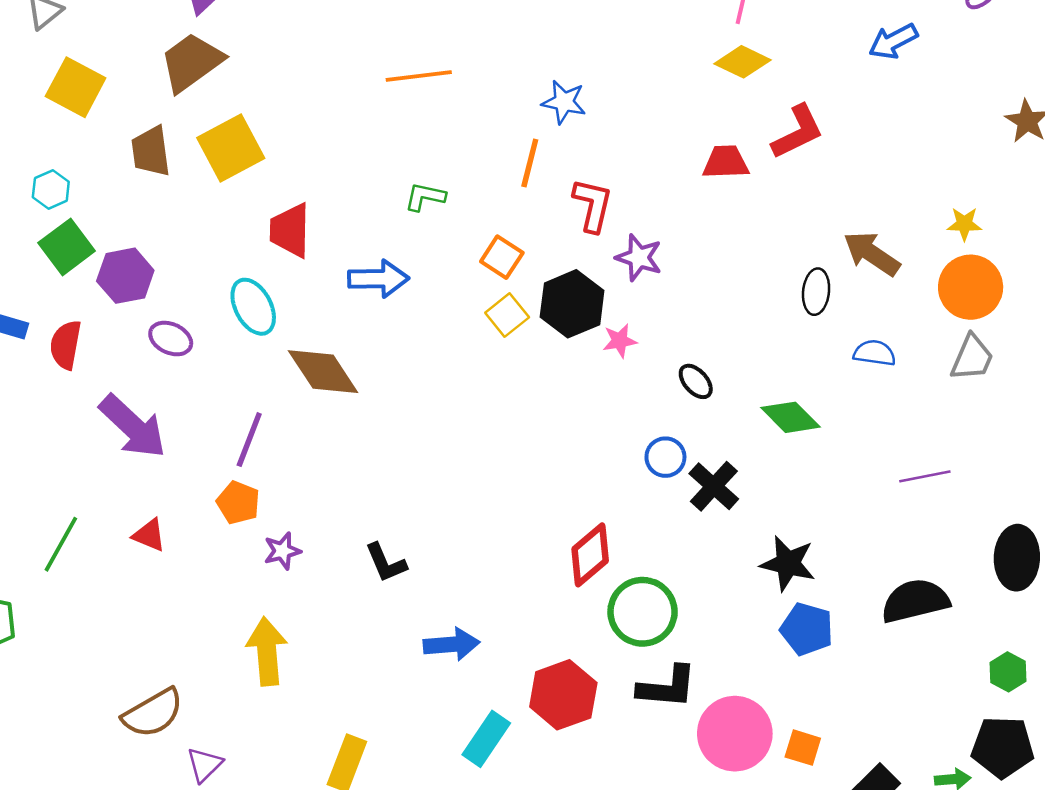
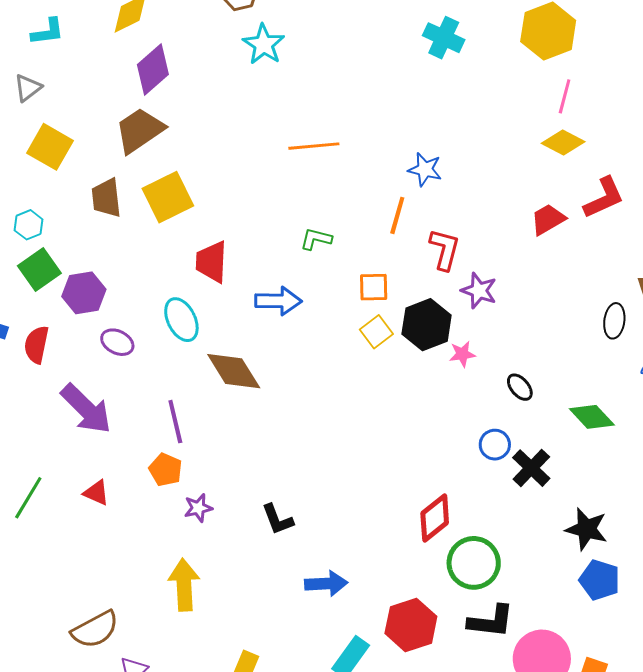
red trapezoid: (726, 162) -> (548, 219), turned -30
orange square: (502, 257) -> (374, 287), turned -36
purple line: (249, 440) -> (175, 422), turned -36

